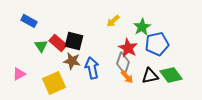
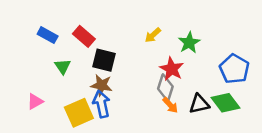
red rectangle: (58, 43) -> (84, 36), moved
blue pentagon: (157, 44) -> (234, 69), moved, turned -30
blue arrow: (92, 68) -> (101, 104), moved

